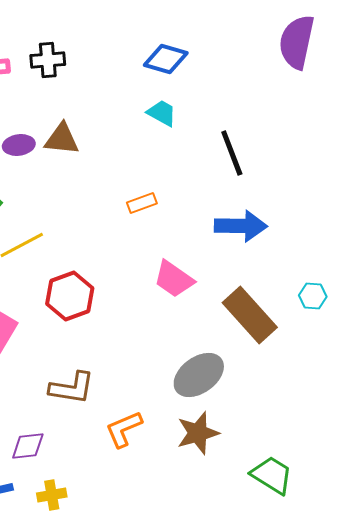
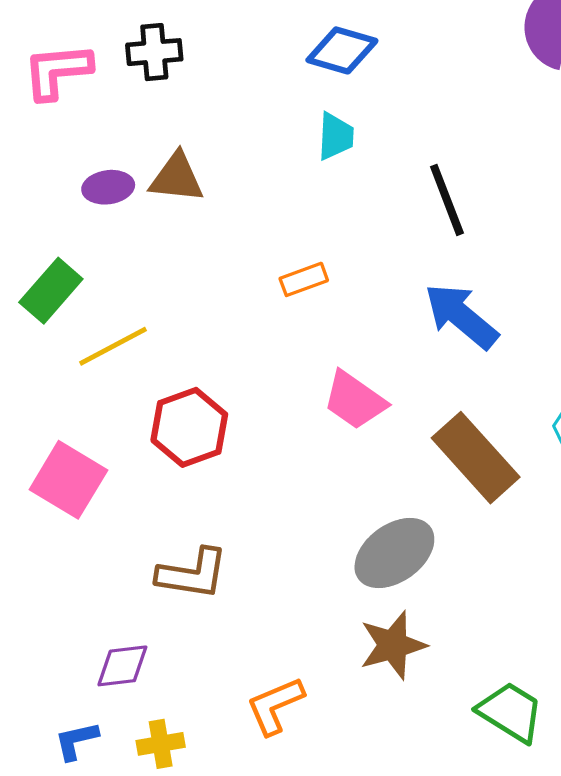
cyan trapezoid: (162, 113) -> (336, 136), turned 64
blue arrow: (241, 226) -> (461, 316), turned -141
orange L-shape: (124, 429) -> (275, 706), moved

